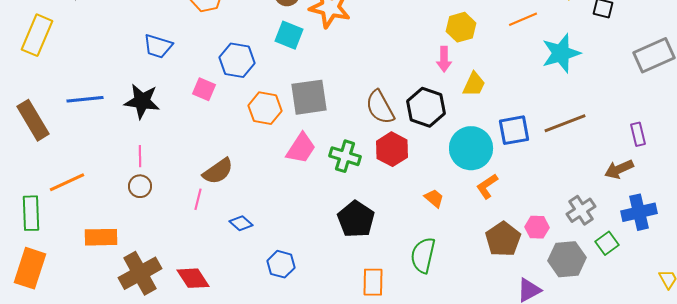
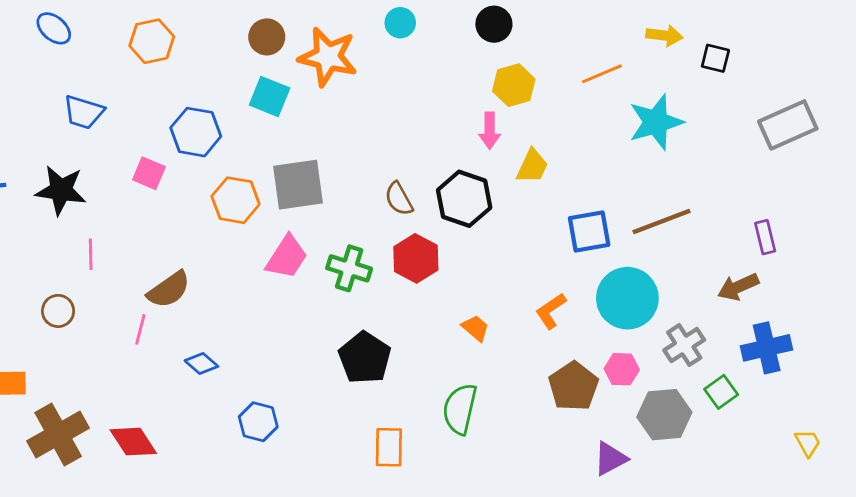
brown semicircle: (380, 107) -> (399, 199), size x0.7
cyan circle: (471, 148) -> (627, 298), moved
pink line: (140, 156) -> (91, 254), moved

